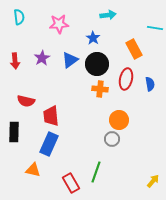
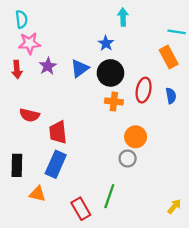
cyan arrow: (108, 15) -> (123, 17), turned -84
pink star: (59, 24) -> (29, 43), moved
orange rectangle: (134, 49) -> (169, 57), moved
black rectangle: (14, 132) -> (17, 165), moved

